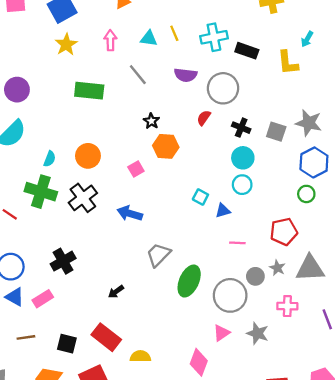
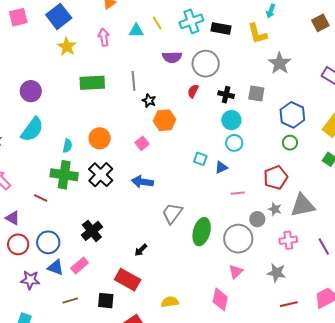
gray line: (138, 75) -> (133, 81), moved, turned 42
gray star: (309, 123) -> (280, 63), moved, turned 30
gray star: (258, 333) -> (276, 273), moved
red rectangle: (106, 337) -> (128, 280), moved

